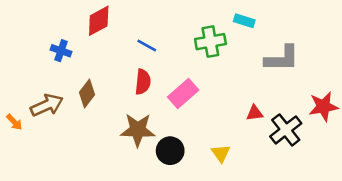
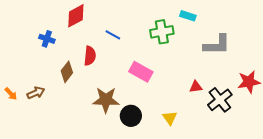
red semicircle: (143, 82) -> (90, 56), moved
pink rectangle: (183, 94) -> (141, 72), turned 70
brown arrow: (47, 105) -> (36, 93), moved, size x0.7

